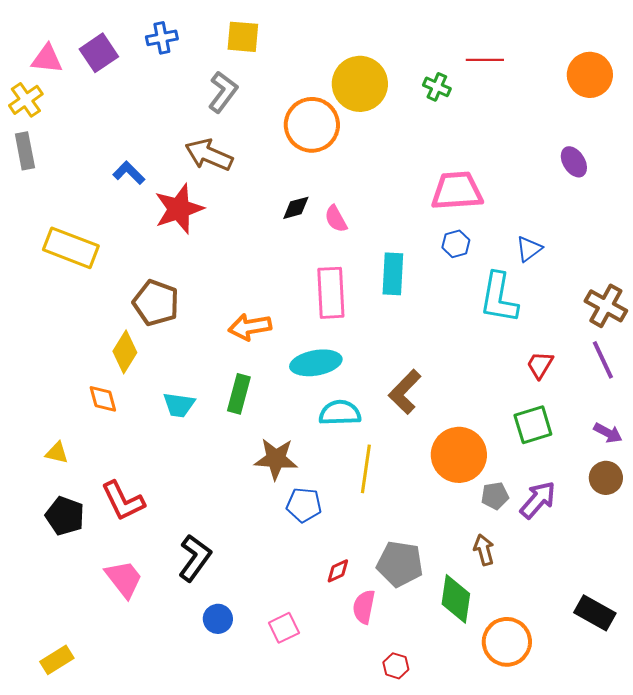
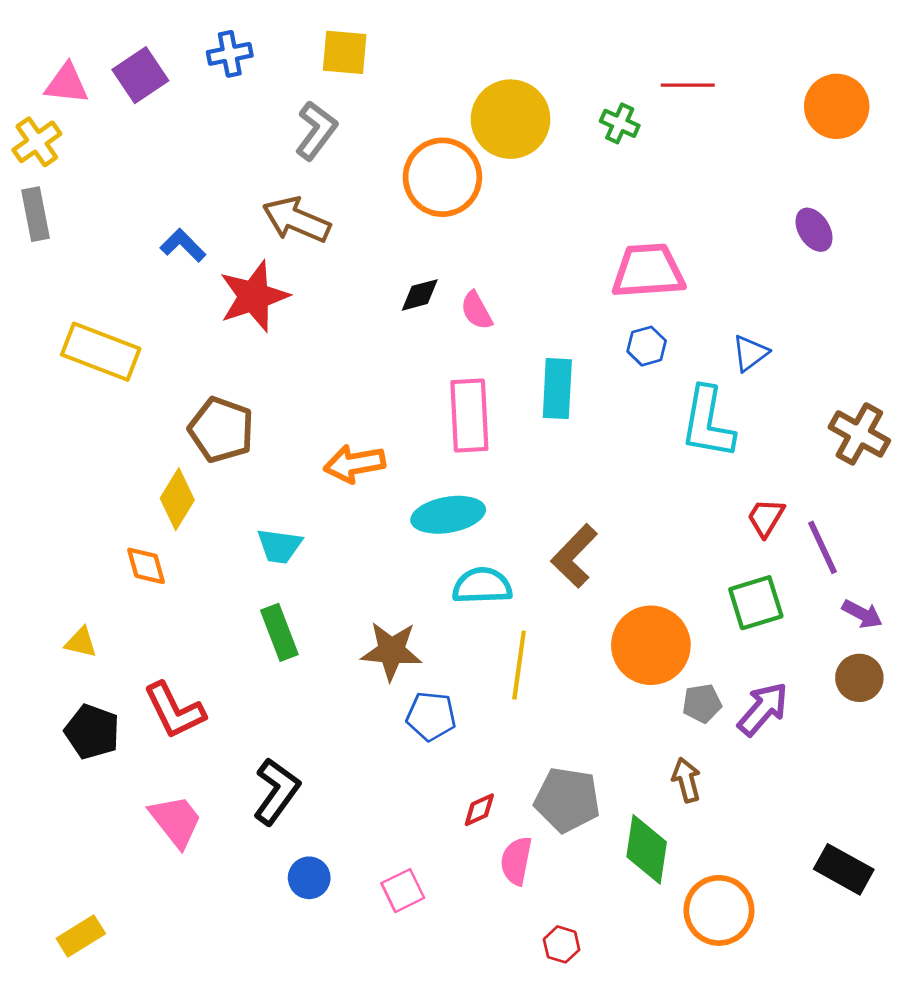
purple line: (603, 360) -> (822, 547), moved
green rectangle: (239, 394) -> (279, 632), moved, turned -36
cyan trapezoid: (179, 405) -> (279, 546), moved

